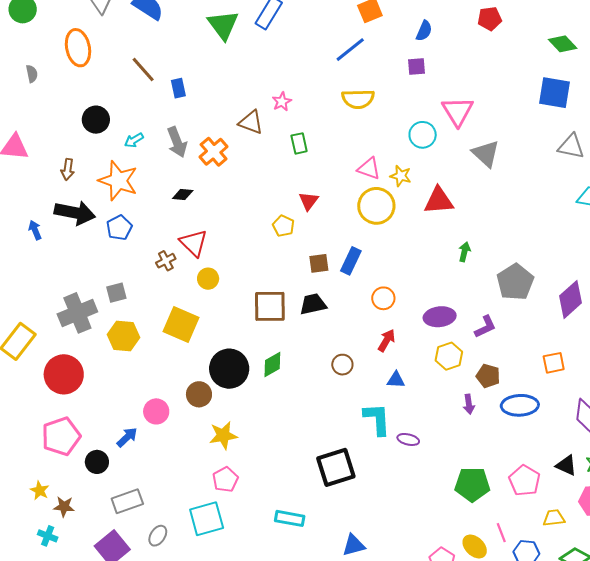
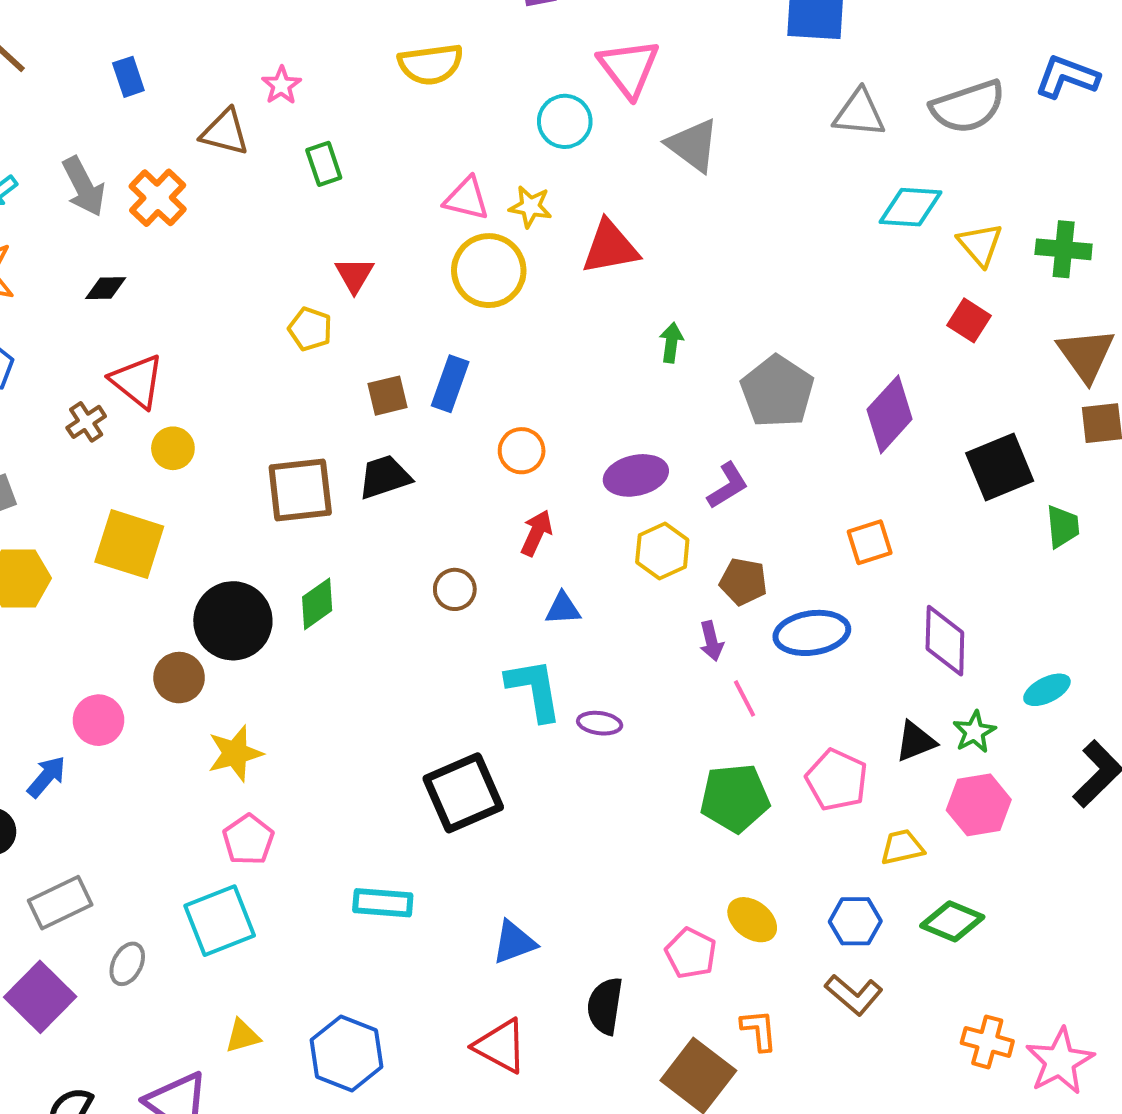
blue rectangle: (178, 88) -> (128, 77), moved
black triangle: (566, 465) -> (915, 741), turned -40
pink line: (501, 533) -> (745, 698), moved

